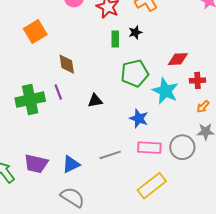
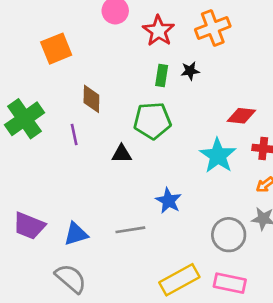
green pentagon: (135, 73) -> (152, 121), moved
green cross: (30, 100) -> (25, 119), moved, turned -32
blue star: (139, 118) -> (169, 201), moved
pink rectangle: (149, 148) -> (230, 283), moved

